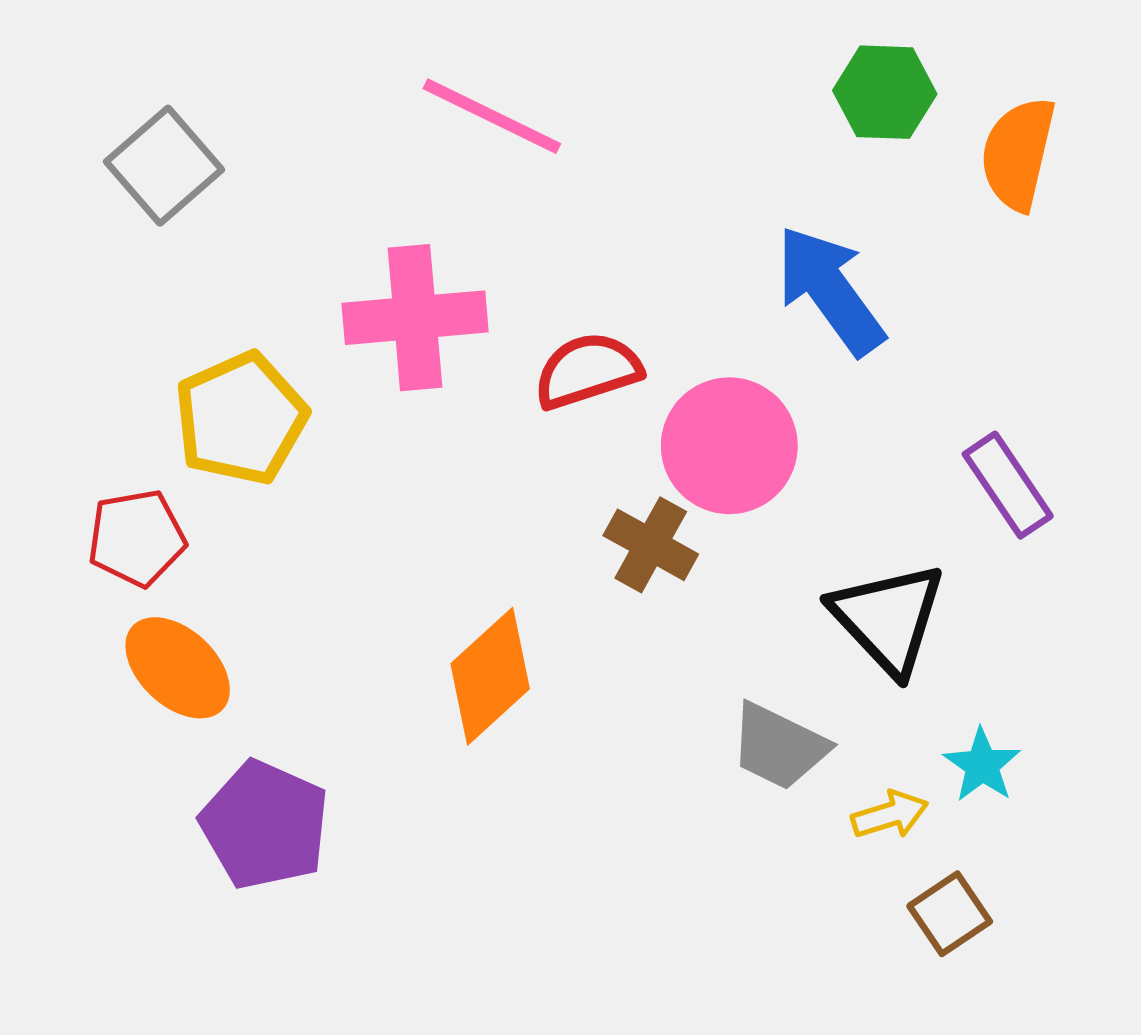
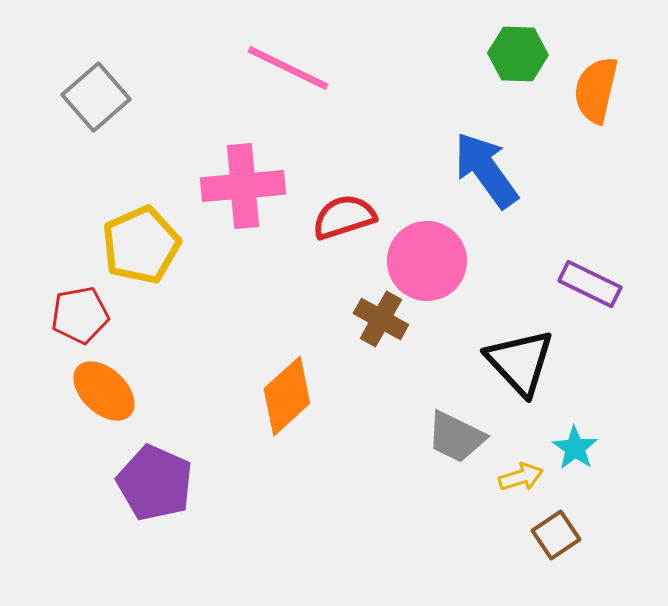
purple rectangle: (1008, 485) -> (590, 284), turned -30

